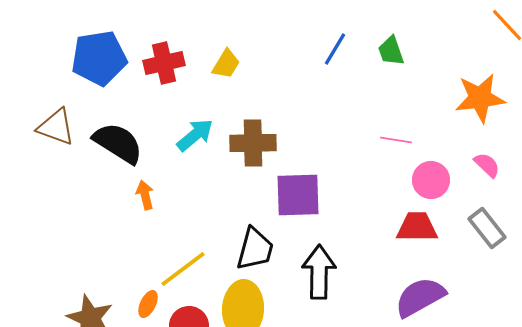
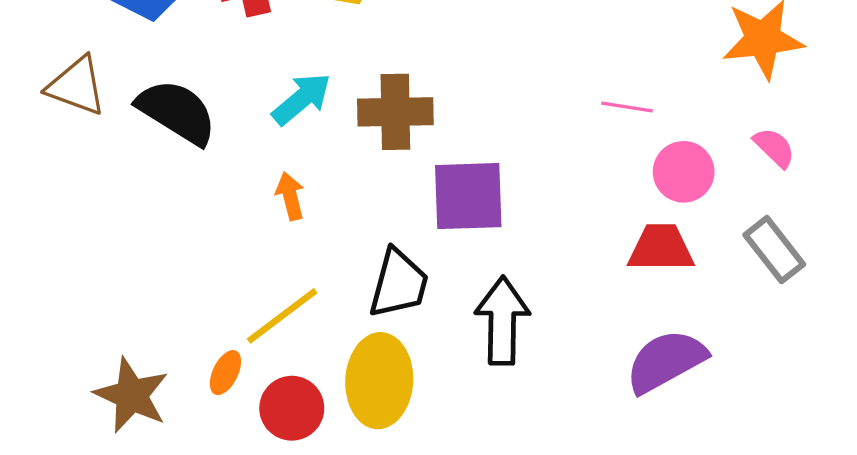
orange arrow: (145, 195) -> (290, 196), moved

